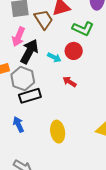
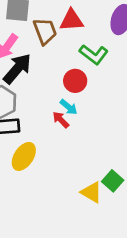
cyan arrow: (54, 57) -> (69, 107), moved
yellow ellipse: (58, 132) -> (24, 156), moved, turned 30

